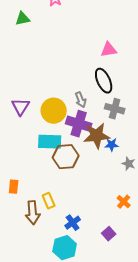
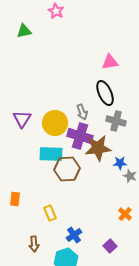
blue star: (112, 145) -> (120, 163), moved
brown arrow: (33, 213) -> (34, 244), moved, size x0.7

